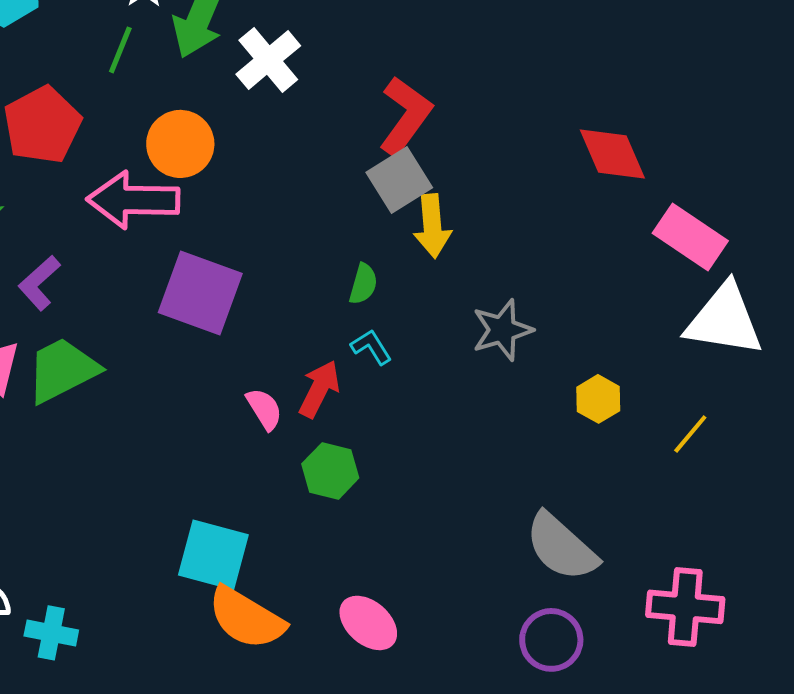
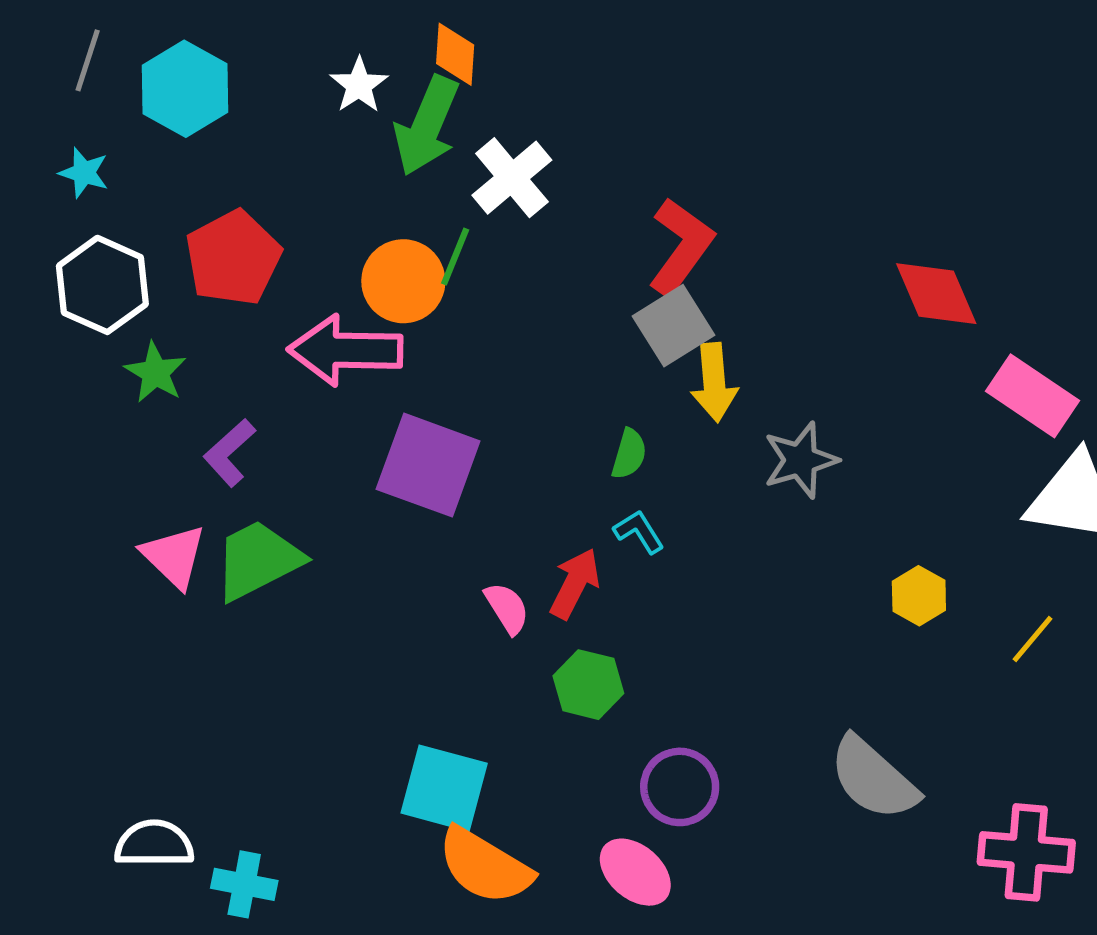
green line: (120, 50) -> (455, 257), moved
gray star: (502, 330) -> (801, 460), moved
purple circle: (551, 640) -> (680, 787), moved

